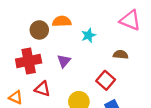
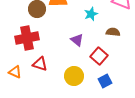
cyan star: (89, 35) -> (91, 14), moved
purple triangle: (64, 61) -> (77, 40), moved, turned -32

